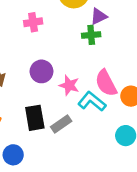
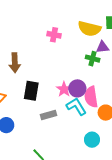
purple circle: (41, 71) -> (77, 88), moved
black rectangle: (35, 118) -> (31, 91), moved

